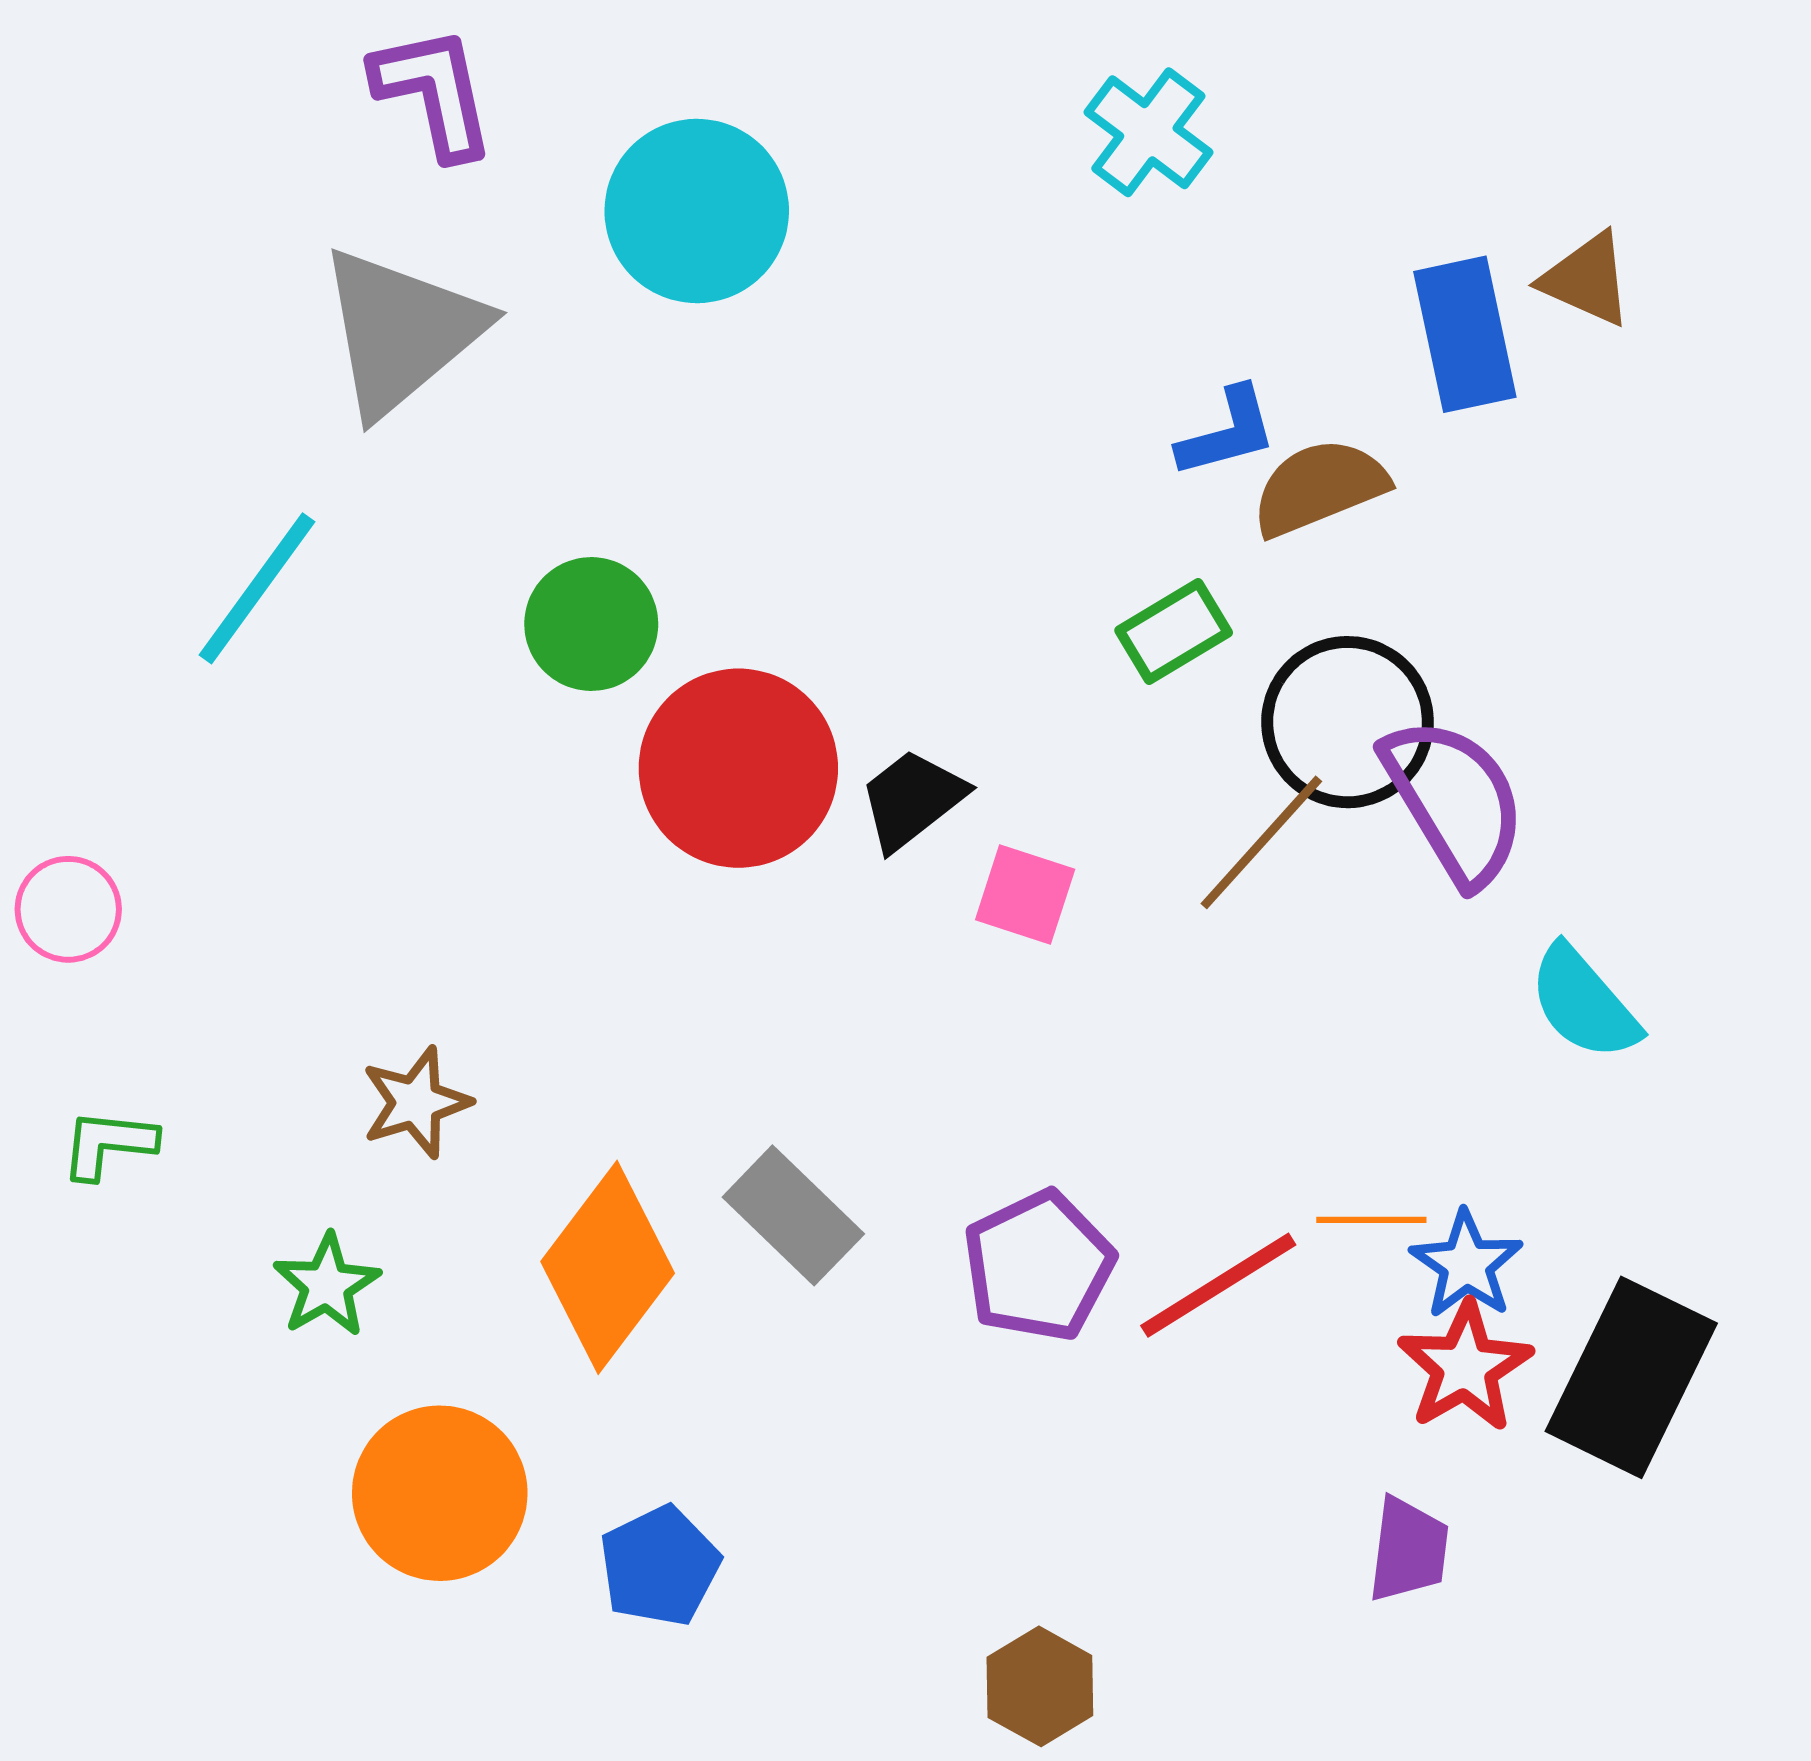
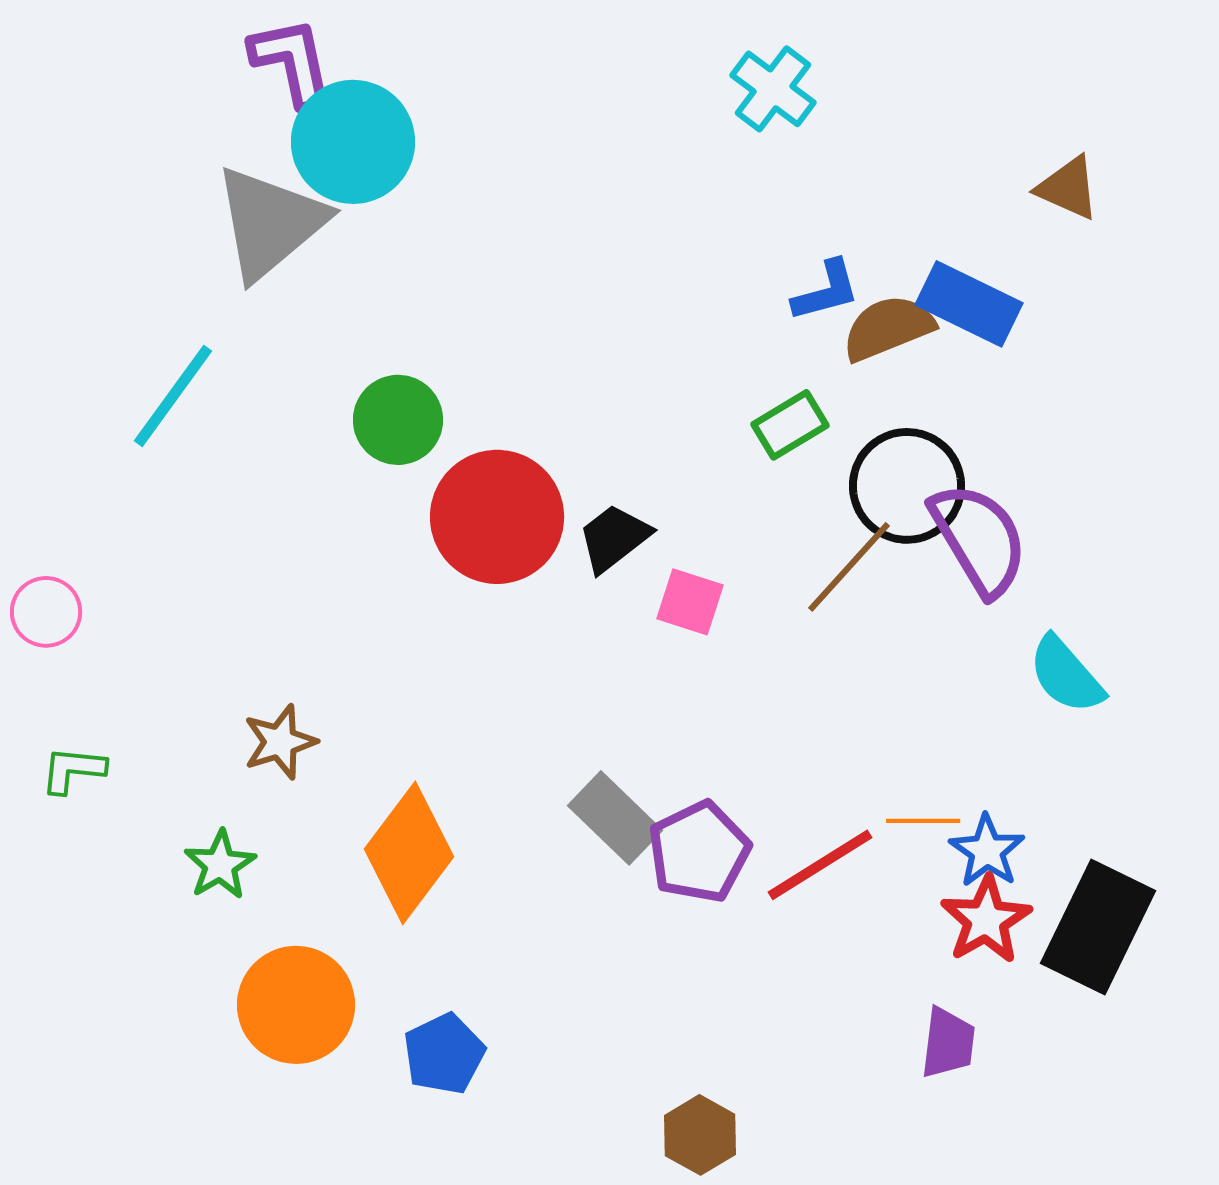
cyan circle: (697, 211) -> (353, 142), moved
blue rectangle: (1465, 334) -> (969, 304), moved, turned -52
gray rectangle: (793, 1215) -> (615, 818), moved

